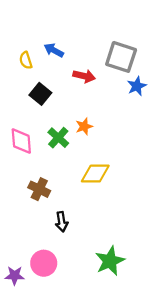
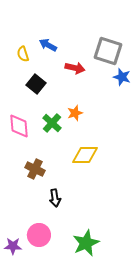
blue star: (137, 86) -> (122, 77), turned -30
green star: (110, 261) -> (86, 243), moved

